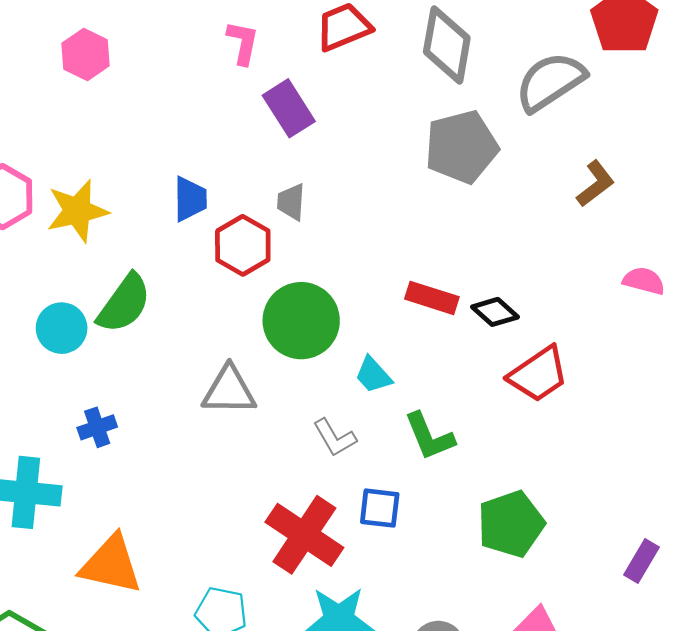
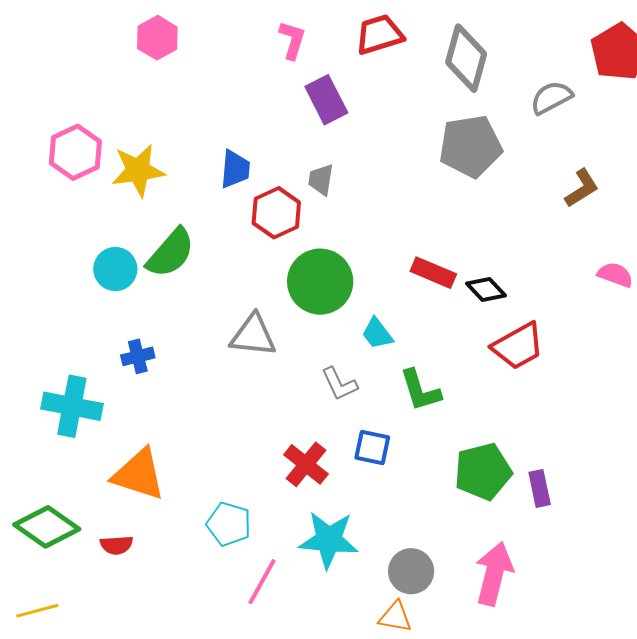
gray semicircle: (550, 82) -> (551, 98), size x0.7
red cross: (304, 535) -> (306, 464), size x0.7
purple rectangle: (641, 561) -> (540, 488), moved, turned -48

